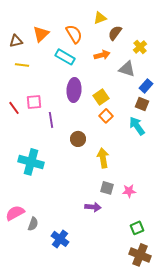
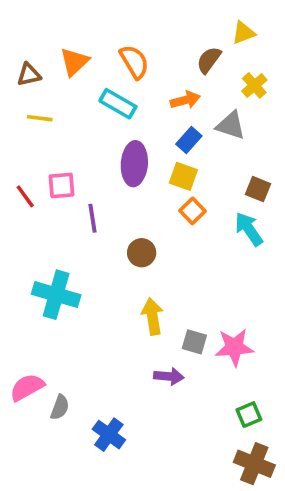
yellow triangle: (100, 18) -> (243, 33), moved
blue rectangle: (146, 86) -> (189, 140), moved
yellow square: (101, 97) -> (183, 176), turned -35
yellow arrow: (103, 158) -> (153, 316), moved
pink star: (129, 191) -> (234, 347), size x1.5

